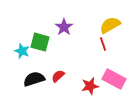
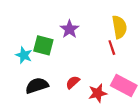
yellow semicircle: (110, 25) -> (119, 27), turned 110
red semicircle: (58, 76) -> (73, 82), moved

